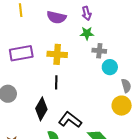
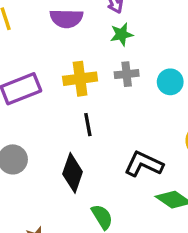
gray cross: (99, 51) -> (127, 74), moved
black L-shape: (70, 120) -> (144, 164), moved

